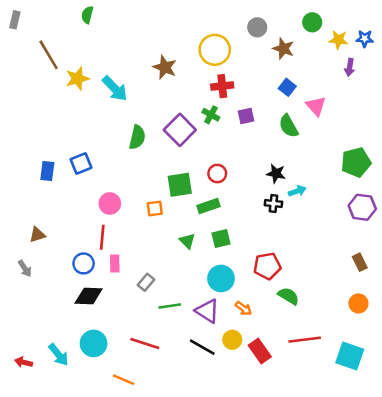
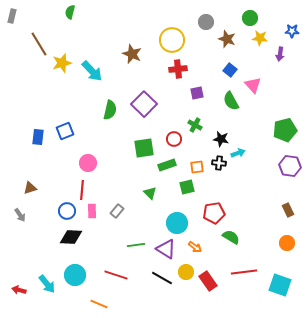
yellow star: (338, 40) -> (260, 38), moved
green cross: (211, 115) -> (195, 125), moved
orange square: (155, 208) -> (197, 167), moved
green square: (221, 238) -> (187, 187), moved
gray rectangle: (146, 282) -> (117, 211), moved

